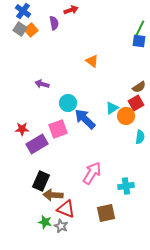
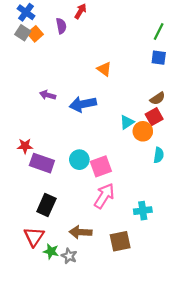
red arrow: (71, 10) -> (80, 11), turned -40
blue square: (139, 41) -> (159, 58), moved
cyan circle: (68, 103) -> (79, 160), moved
blue arrow: (85, 119) -> (83, 104), moved, turned -55
pink square: (58, 129) -> (101, 166), moved
purple rectangle: (37, 144) -> (42, 163), turned 50
brown arrow: (53, 195) -> (80, 232), moved
red triangle: (66, 209) -> (34, 237), moved, turned 42

